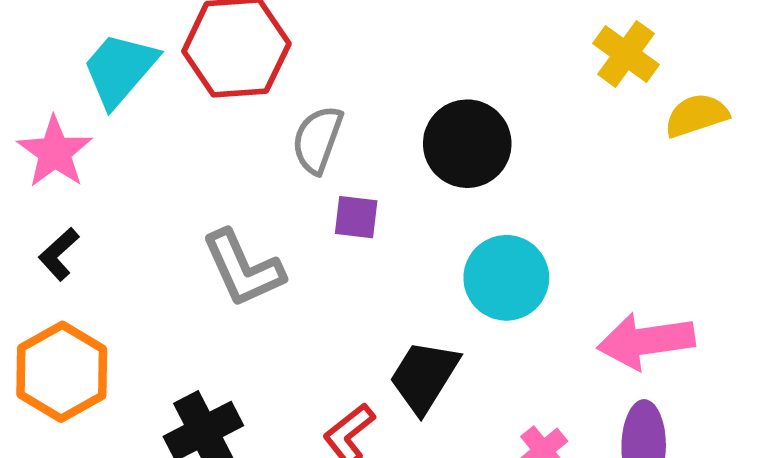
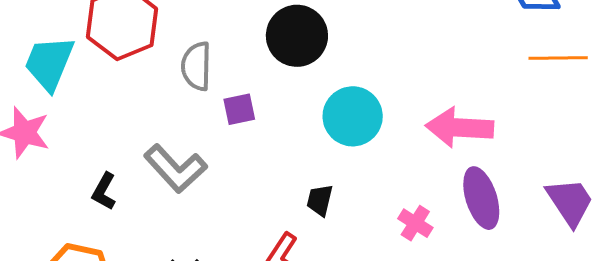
black L-shape: (59, 254) -> (104, 191), moved
pink arrow: (646, 341) -> (459, 128), turned 30
black trapezoid: (424, 376) -> (320, 200), size x0.6

